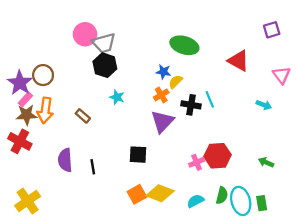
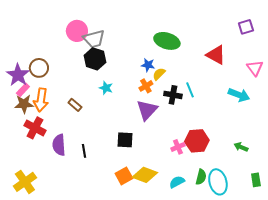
cyan arrow: (264, 105) -> (239, 95), size x1.5
red cross: (20, 141) -> (35, 128), moved
green rectangle: (262, 203) -> (256, 180), moved

